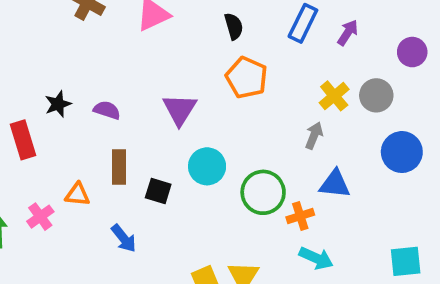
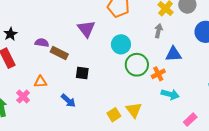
black star: (58, 104) -> (10, 34), moved
purple semicircle: (107, 110) -> (42, 43), moved
cyan circle: (207, 166) -> (121, 44), moved
brown rectangle: (119, 167) -> (59, 53), moved, turned -54

